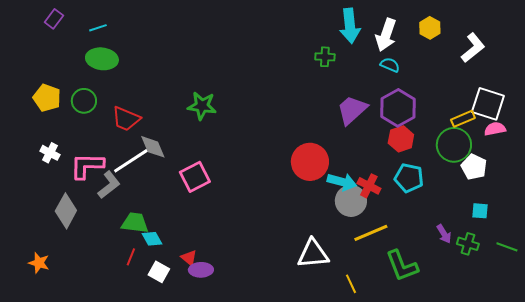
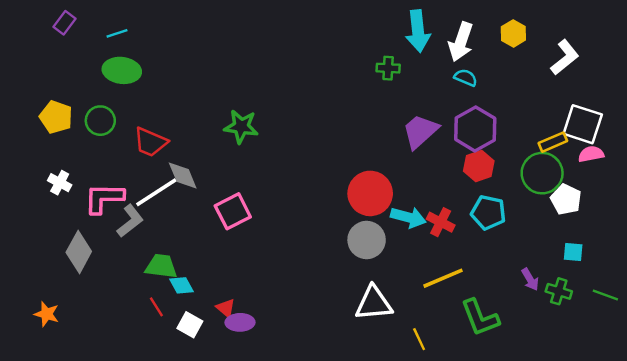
gray circle: (351, 201) -> (367, 240), moved
red line: (131, 257) -> (156, 307), turned -54

